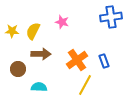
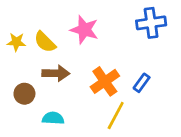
pink star: (62, 22) -> (84, 30), size x1.5
yellow semicircle: (33, 31) -> (45, 42), turned -72
blue rectangle: (104, 61) -> (142, 83), turned 56

